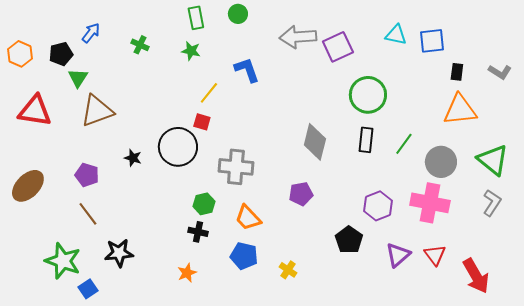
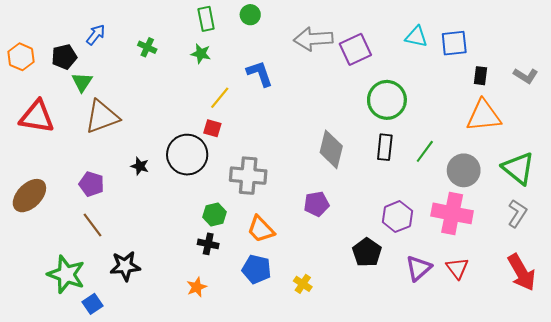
red arrow: (476, 276) -> (521, 272), moved

